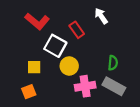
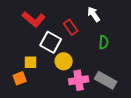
green semicircle: (113, 63) -> (104, 42), moved
orange square: (29, 92) -> (20, 78), moved

